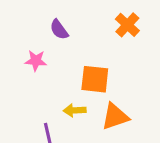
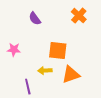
pink star: (36, 61) -> (14, 50), moved

